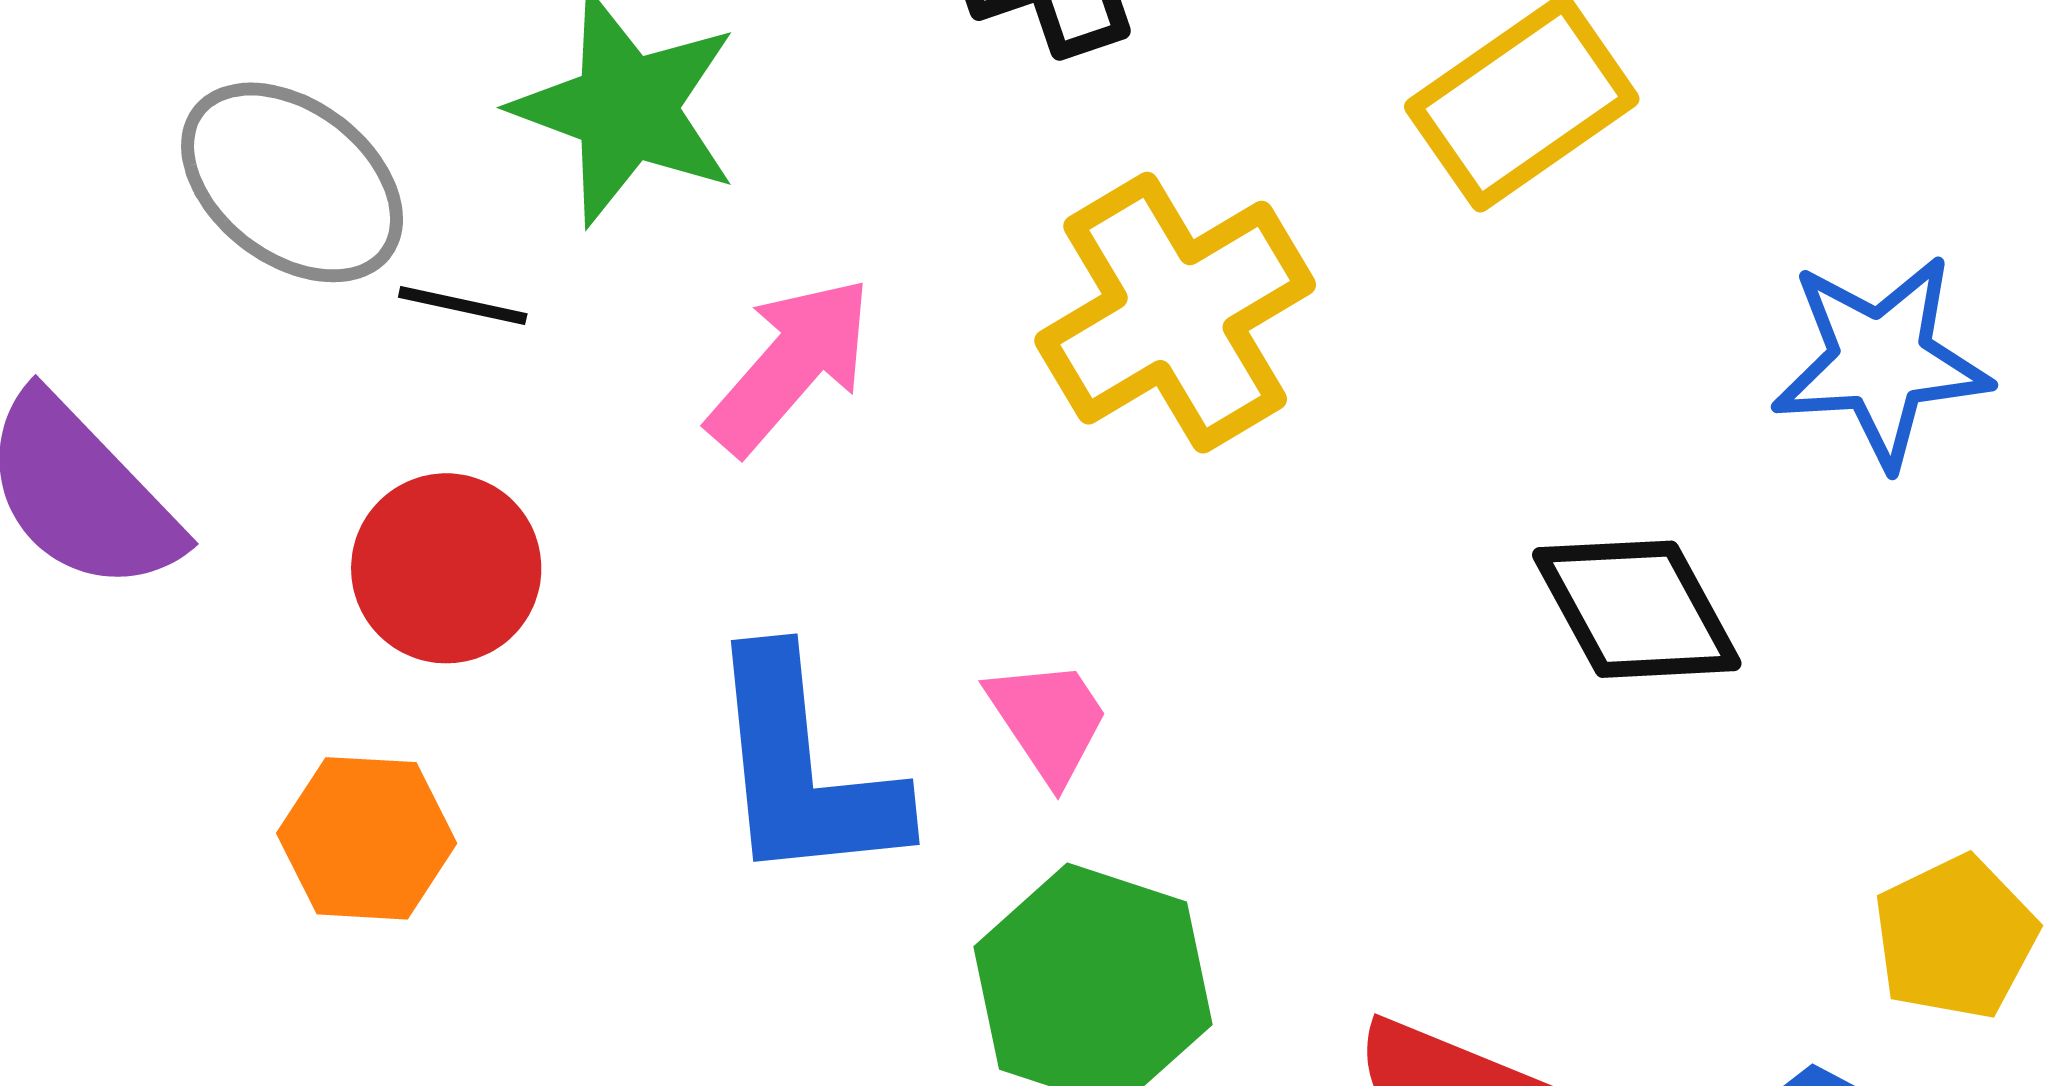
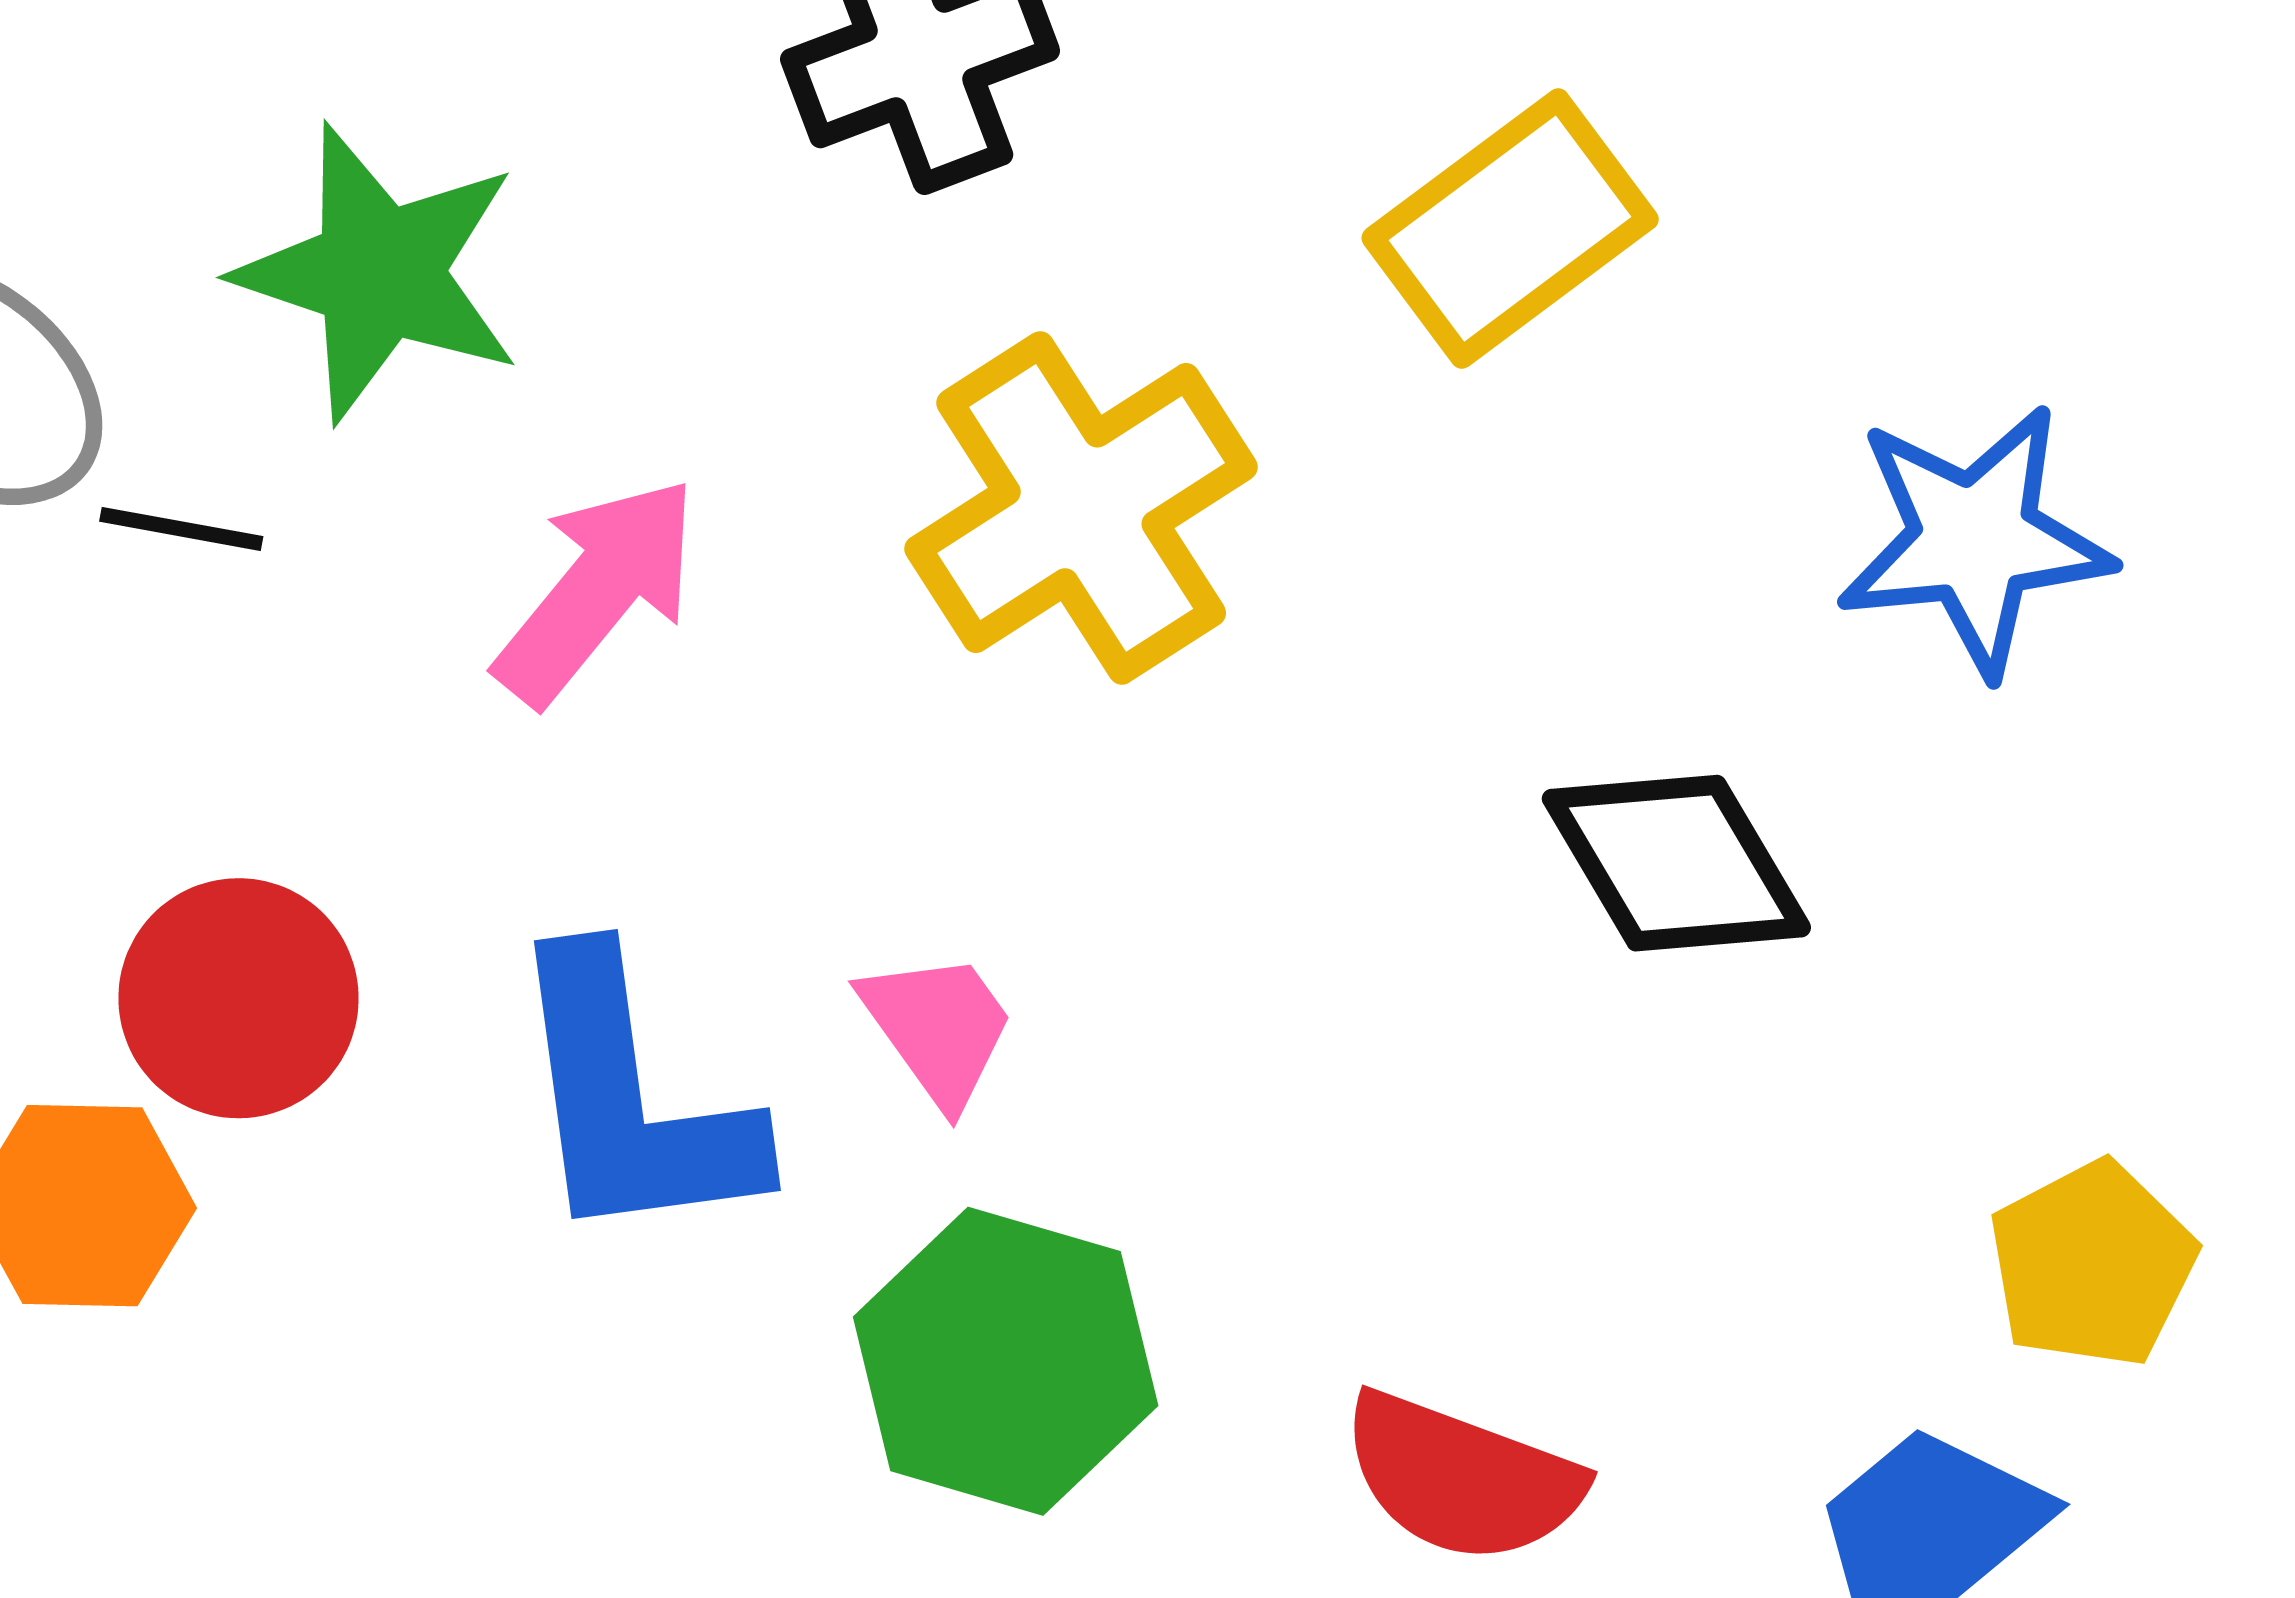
red circle: (446, 568) -> (239, 998), moved

